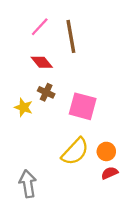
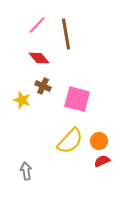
gray arrow: (28, 184) -> (26, 171), size x0.7

